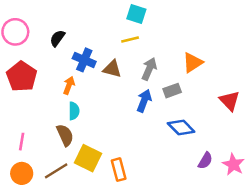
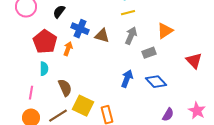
yellow line: (130, 40) -> (128, 13), moved
red pentagon: (22, 76) -> (45, 42), moved
blue arrow: (144, 101) -> (127, 79), moved
cyan semicircle: (74, 111) -> (44, 69), moved
purple semicircle: (205, 161) -> (168, 115), moved

